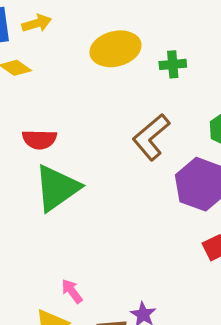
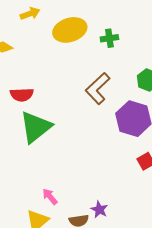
yellow arrow: (37, 23) -> (30, 14), moved

